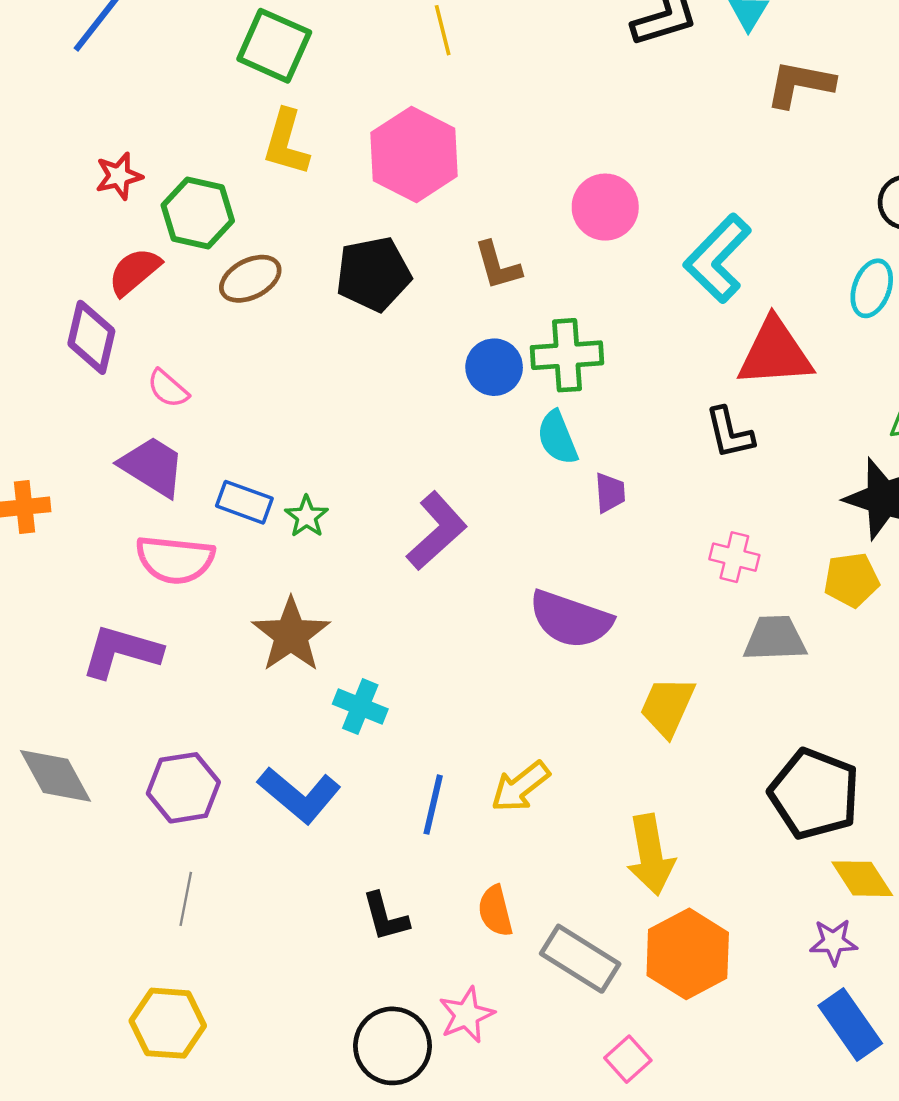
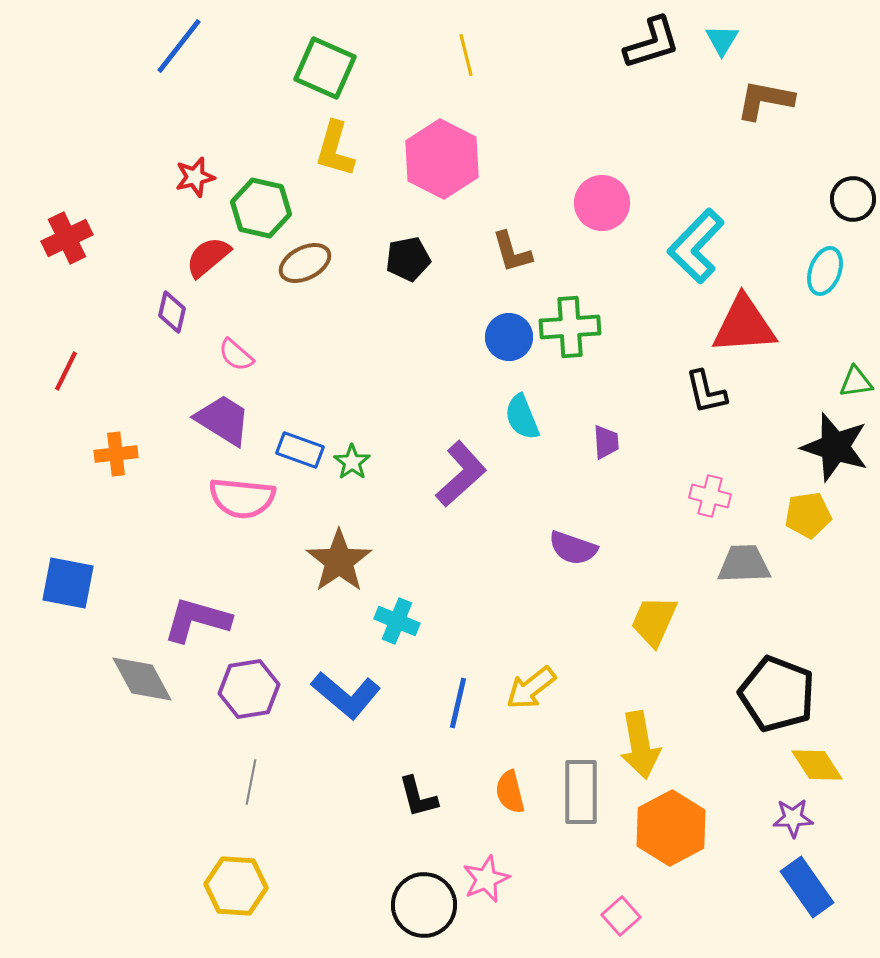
black pentagon: (373, 274) -> (408, 259), size x0.7
purple diamond: (91, 337) -> (172, 312), size x0.7
cyan semicircle: (557, 438) -> (522, 417), moved
purple semicircle: (571, 619) -> (573, 548), size x0.7
purple L-shape: (121, 652) -> (197, 620), moved
gray rectangle: (580, 959) -> (581, 792), moved, turned 58

